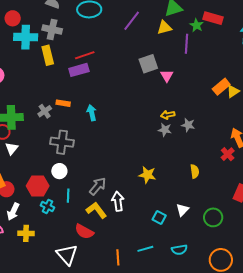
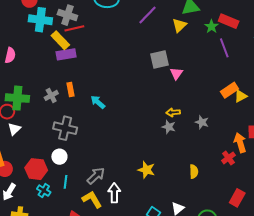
yellow triangle: (164, 28) -> (179, 25), turned -35
purple line: (187, 44) -> (224, 48), moved, turned -30
yellow rectangle: (48, 55) -> (60, 40), turned -36
red line: (85, 55) -> (74, 28), moved
purple rectangle: (79, 70) -> (66, 54), moved
orange rectangle: (63, 103) -> (70, 90), turned 64
cyan arrow: (92, 113) -> (98, 102), turned -42
gray star: (188, 125) -> (202, 122), moved

